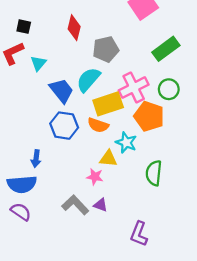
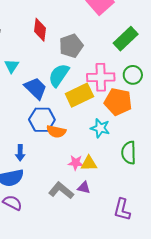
pink cross: (134, 87) -> (101, 77), turned 32
orange semicircle: (98, 125) -> (56, 131), moved
yellow triangle: (108, 159) -> (89, 163), moved

